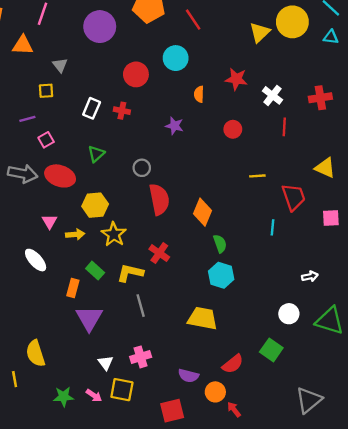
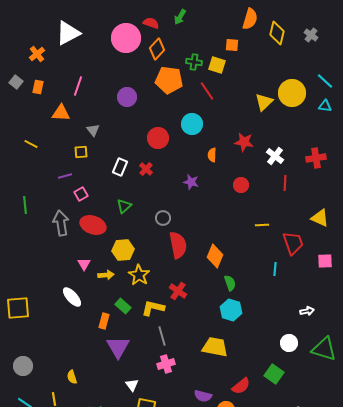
purple circle: (100, 27) -> (127, 97), size x0.7
red cross: (122, 111) -> (146, 169), turned 32
gray arrow: (23, 174) -> (61, 223), turned -110
yellow semicircle: (36, 353) -> (72, 377), size x0.6
pink cross: (141, 357) -> (166, 364), moved

